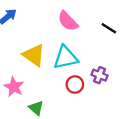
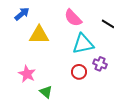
yellow triangle: (34, 55) -> (39, 35), moved, turned -35
cyan triangle: (65, 57) -> (83, 44), moved

